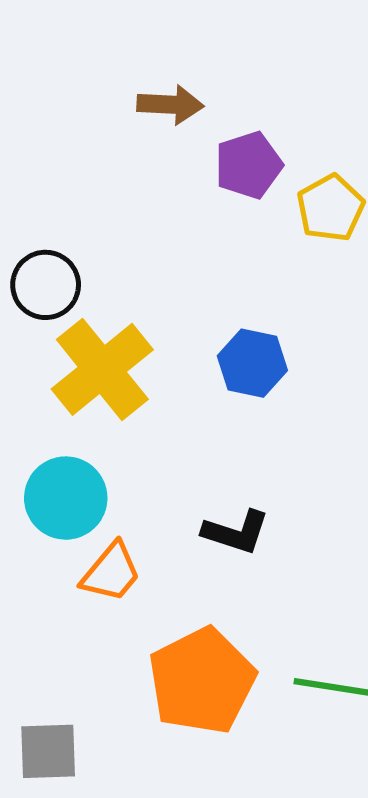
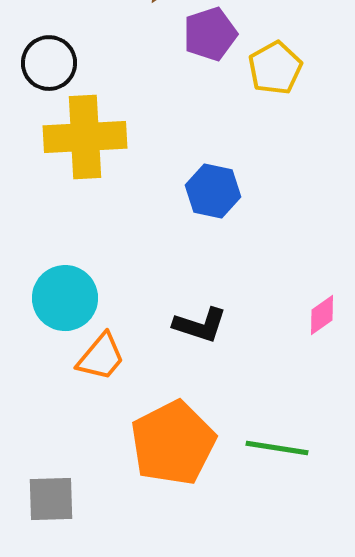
black circle: (46, 285) -> (49, 63), moved
yellow cross: (102, 369) -> (85, 137), moved, turned 36

